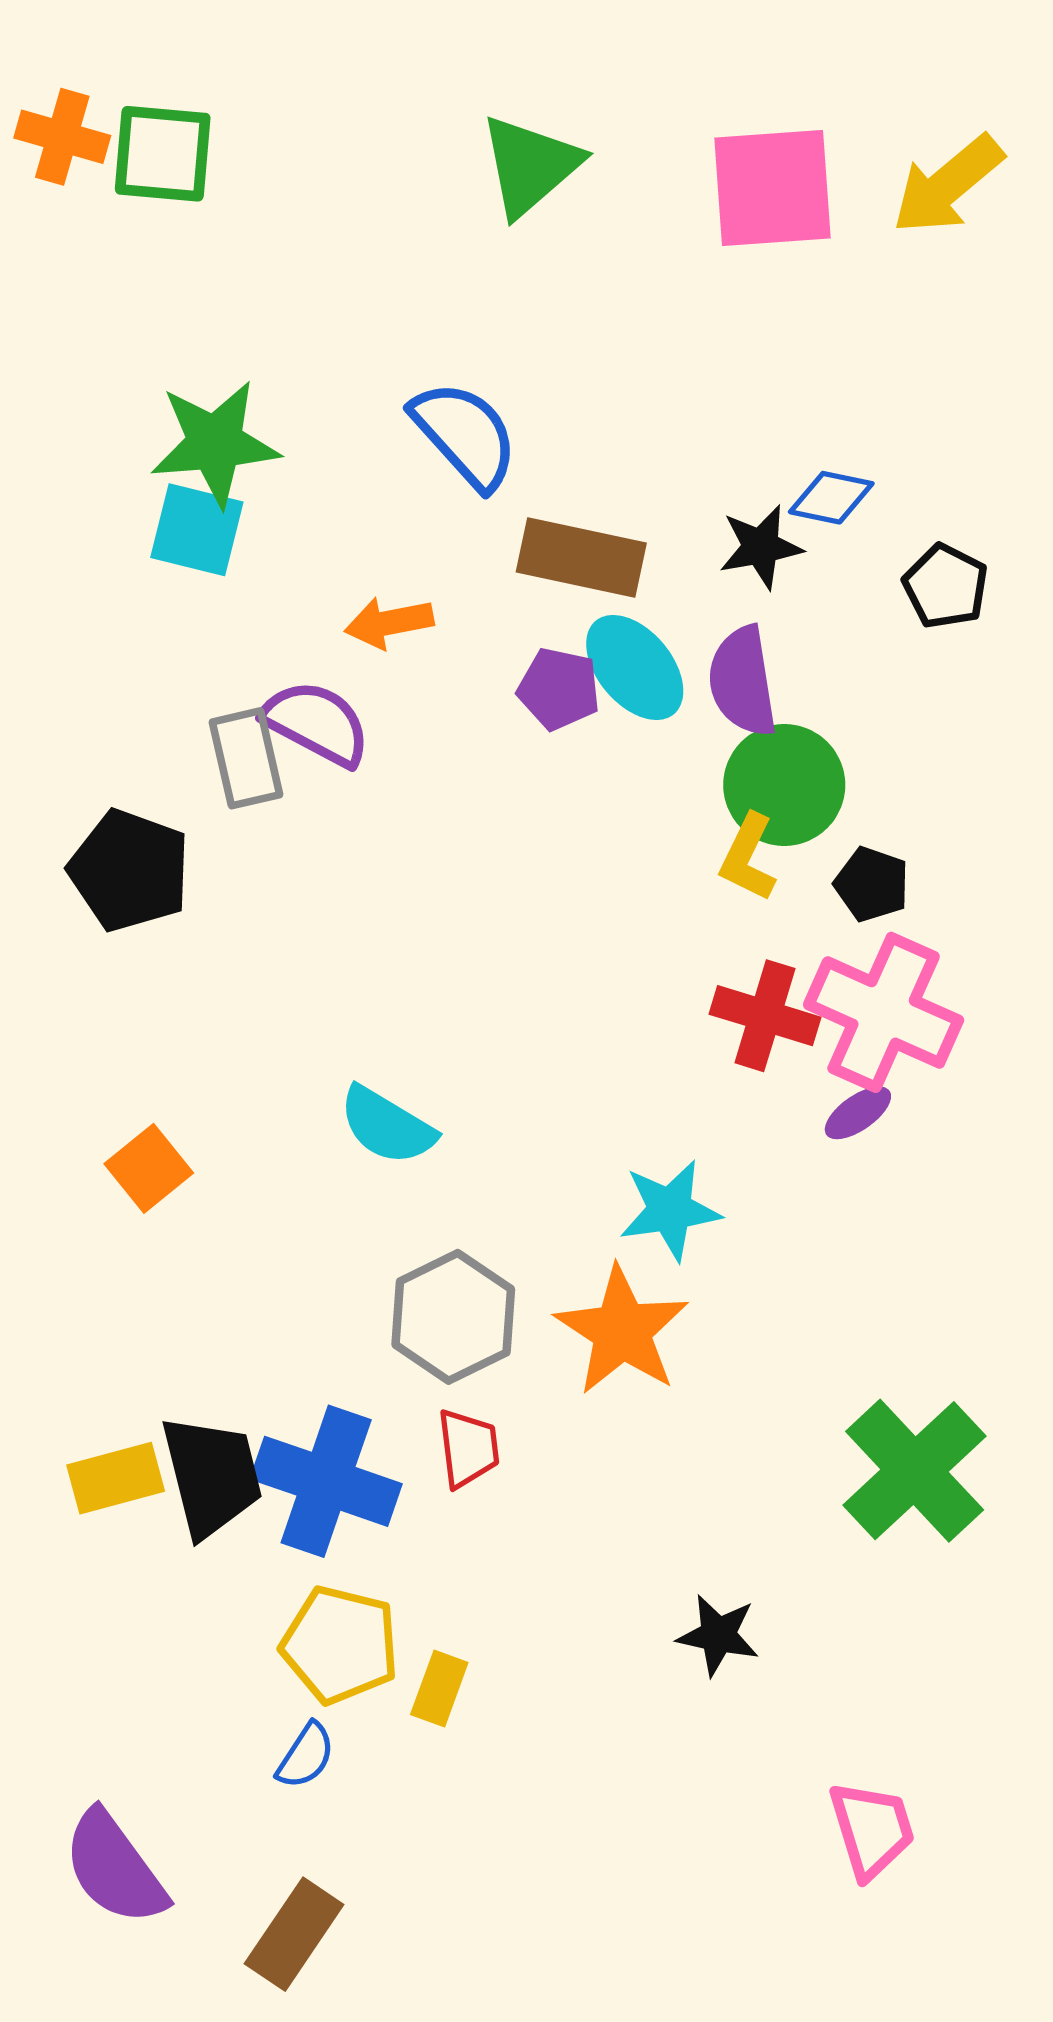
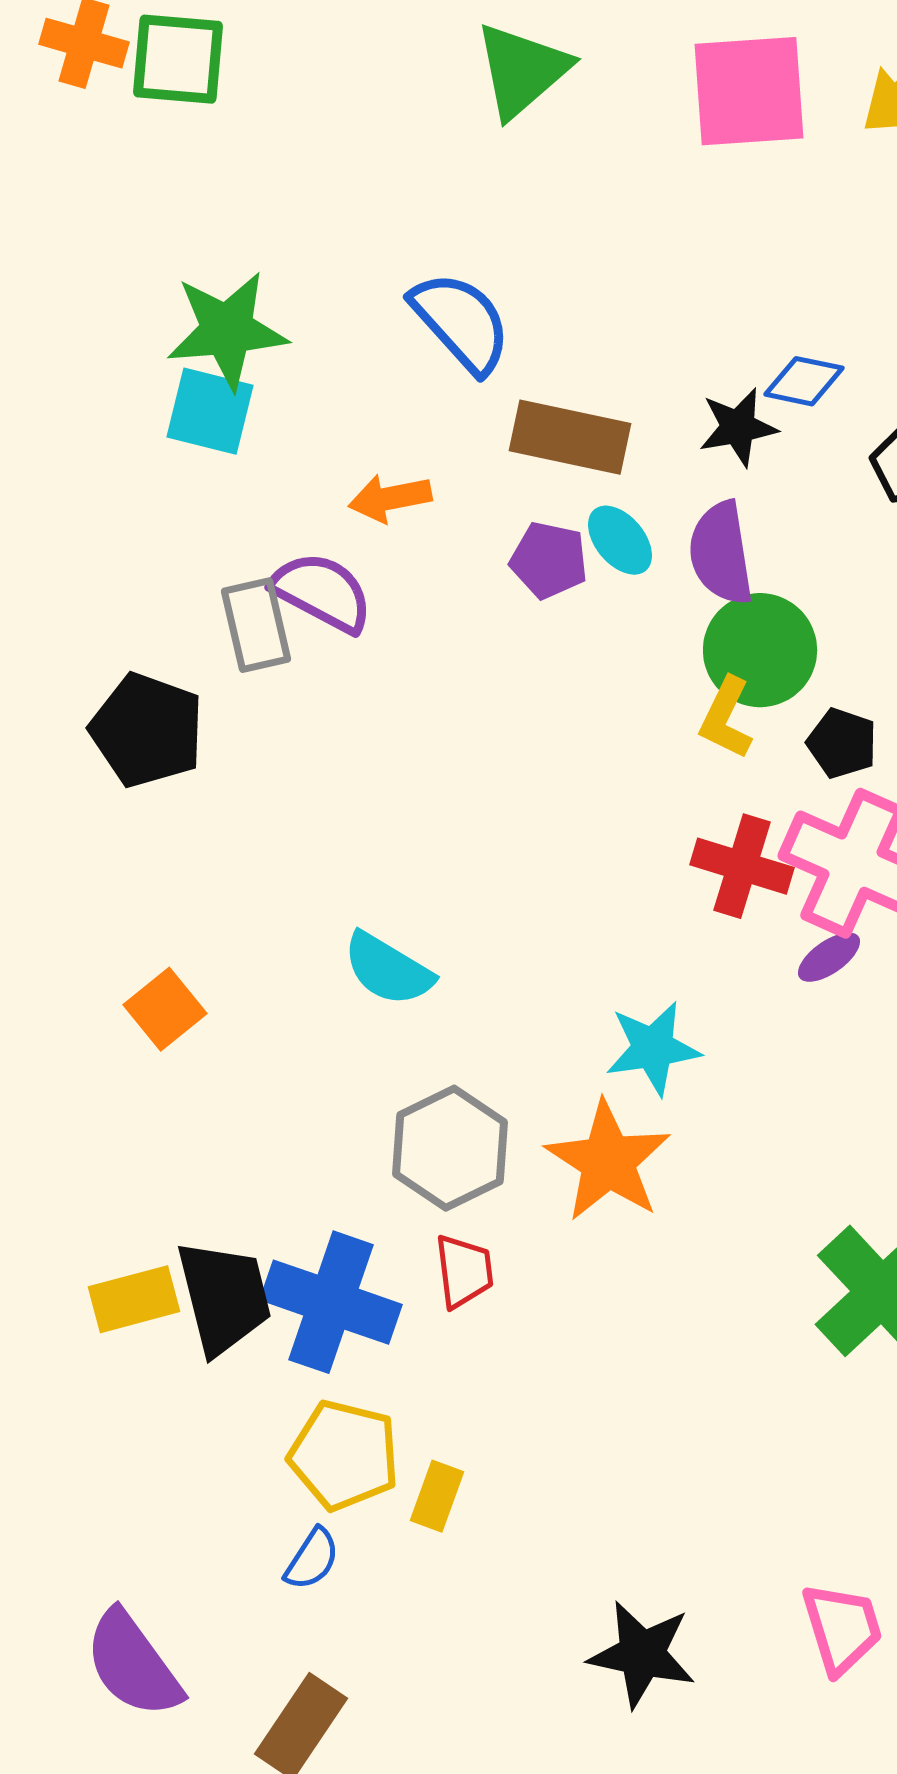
cyan ellipse: (635, 667) -> (620, 540), size x0.7
black star: (718, 1635) -> (642, 1654), moved, size x1.4

